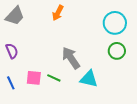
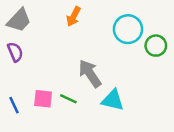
cyan circle: (115, 23) -> (128, 29), moved
purple semicircle: (12, 51) -> (15, 52), moved
green circle: (117, 51) -> (156, 46), moved

